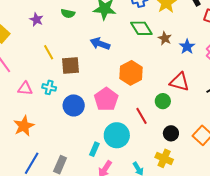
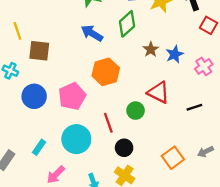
green diamond: (141, 28) -> (127, 24), turned 70
brown star: (165, 38) -> (151, 49), moved
blue arrow: (100, 44) -> (92, 33), moved
black circle: (171, 133) -> (124, 148), moved
cyan rectangle: (94, 149) -> (39, 147), moved

